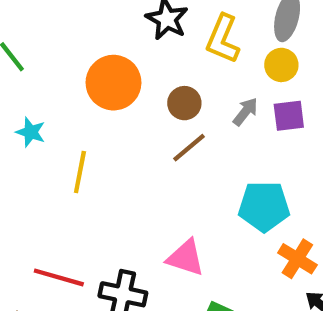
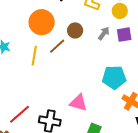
brown line: (189, 148) -> (57, 46), moved
yellow line: (80, 172) -> (34, 56), moved
red line: (59, 277) -> (19, 114), turned -55

